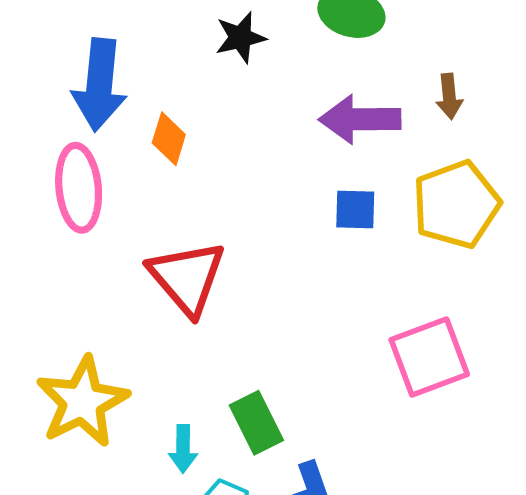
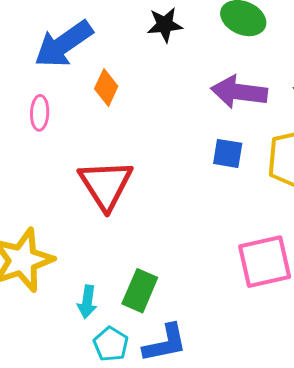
blue arrow: (99, 85) -> (64, 44), turned 42
pink ellipse: (79, 188) -> (40, 113), size x0.6
green rectangle: (256, 423) -> (140, 291), turned 42

